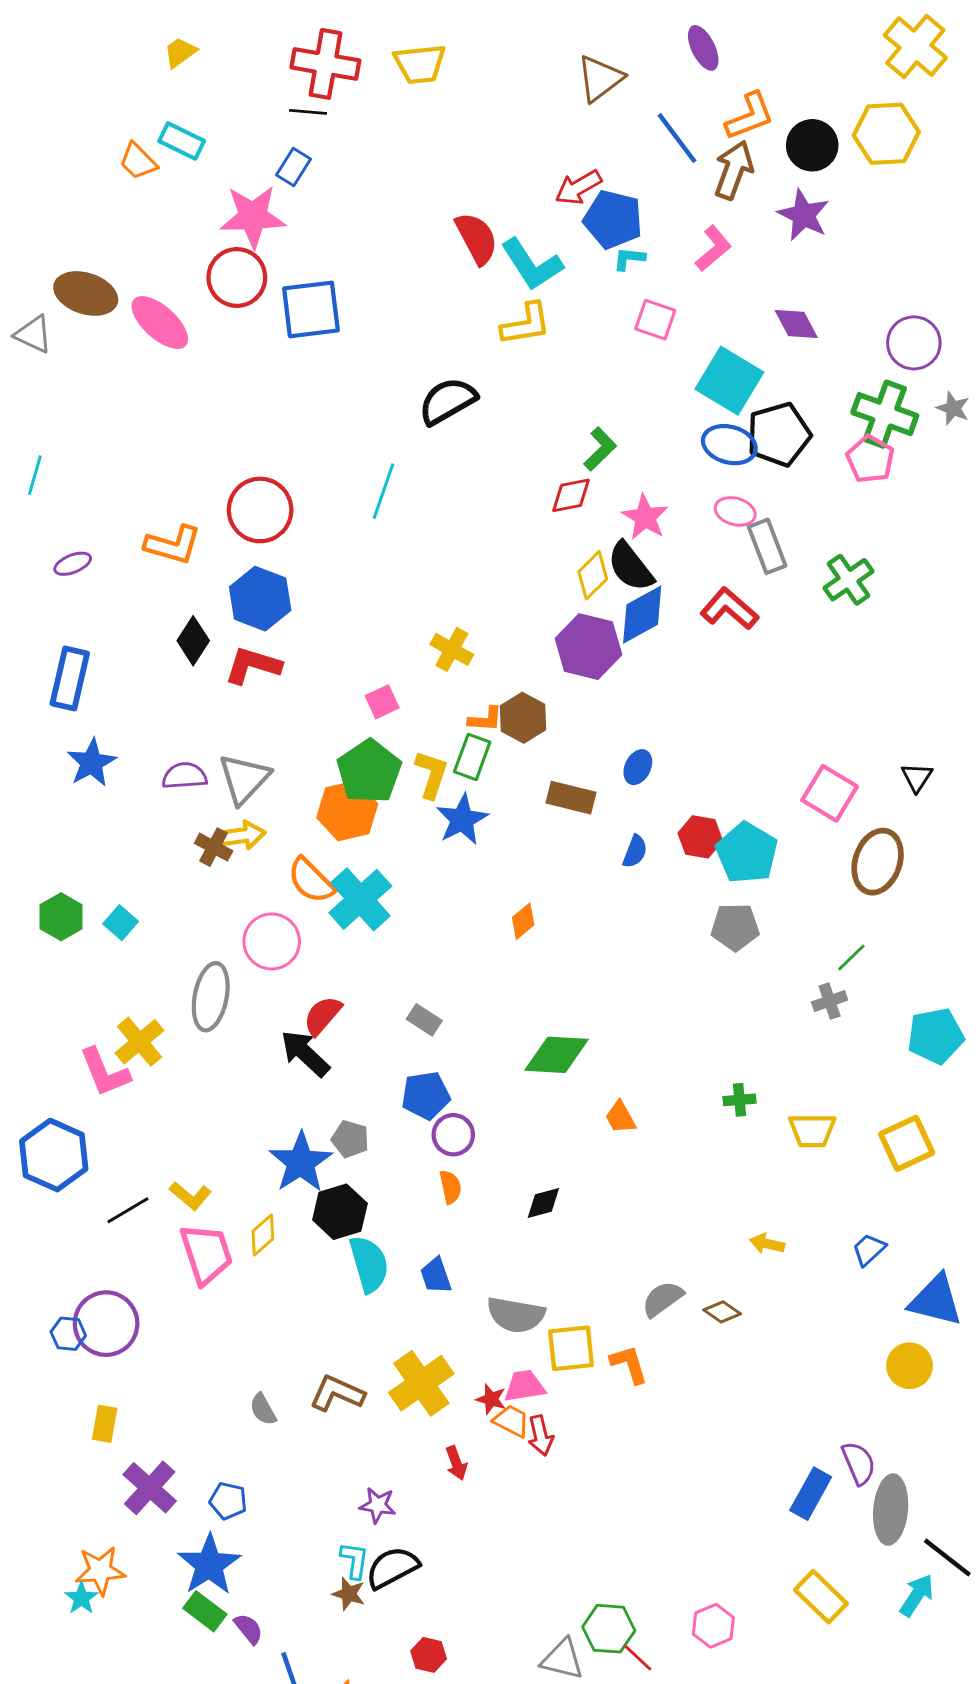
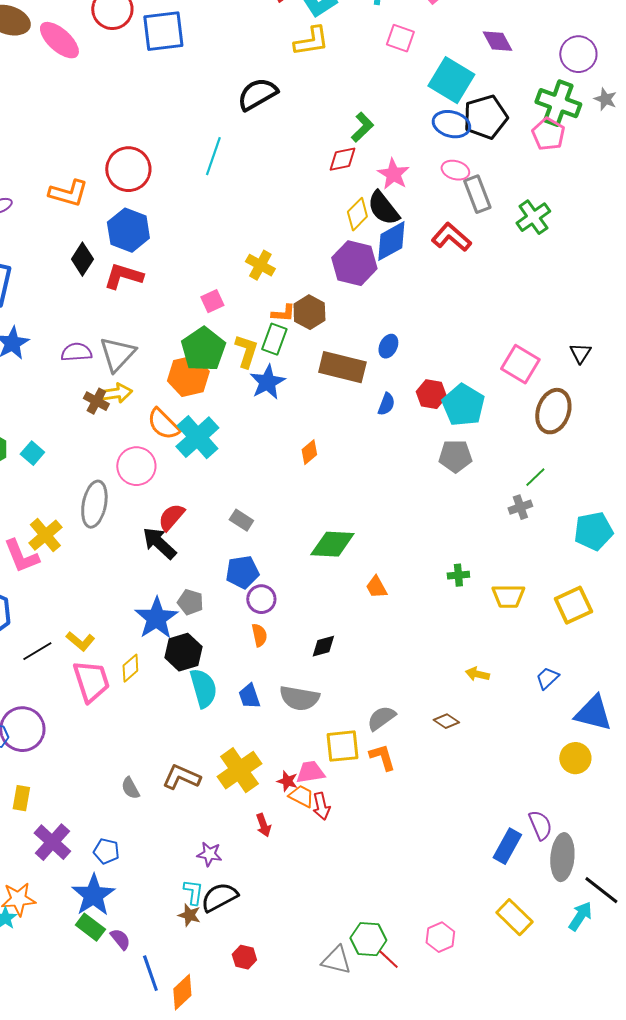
brown rectangle: (571, 798) -> (342, 367), size x1.4
gray semicircle: (663, 1299) -> (381, 718), moved
gray semicircle: (516, 1315) -> (299, 698), moved

